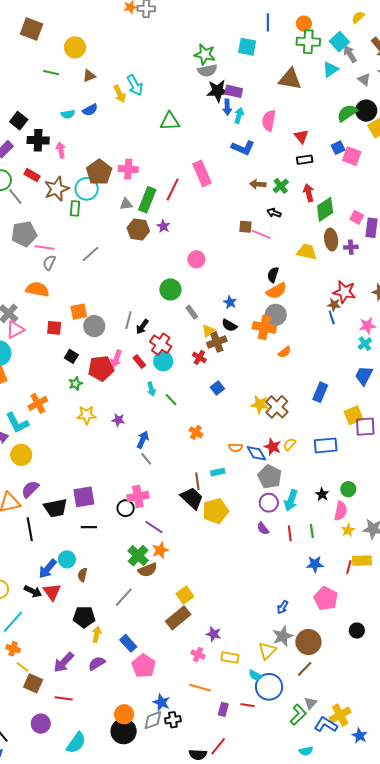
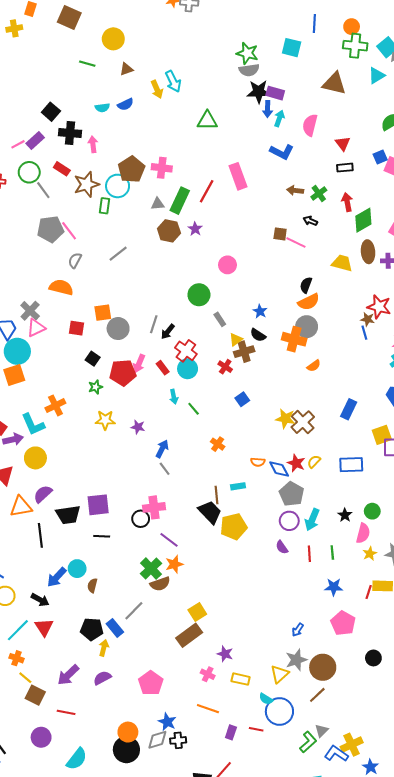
pink line: (45, 248) -> (69, 231), moved, turned 42
red triangle: (52, 592) -> (44, 627), moved
blue rectangle: (128, 643) -> (115, 628), moved

